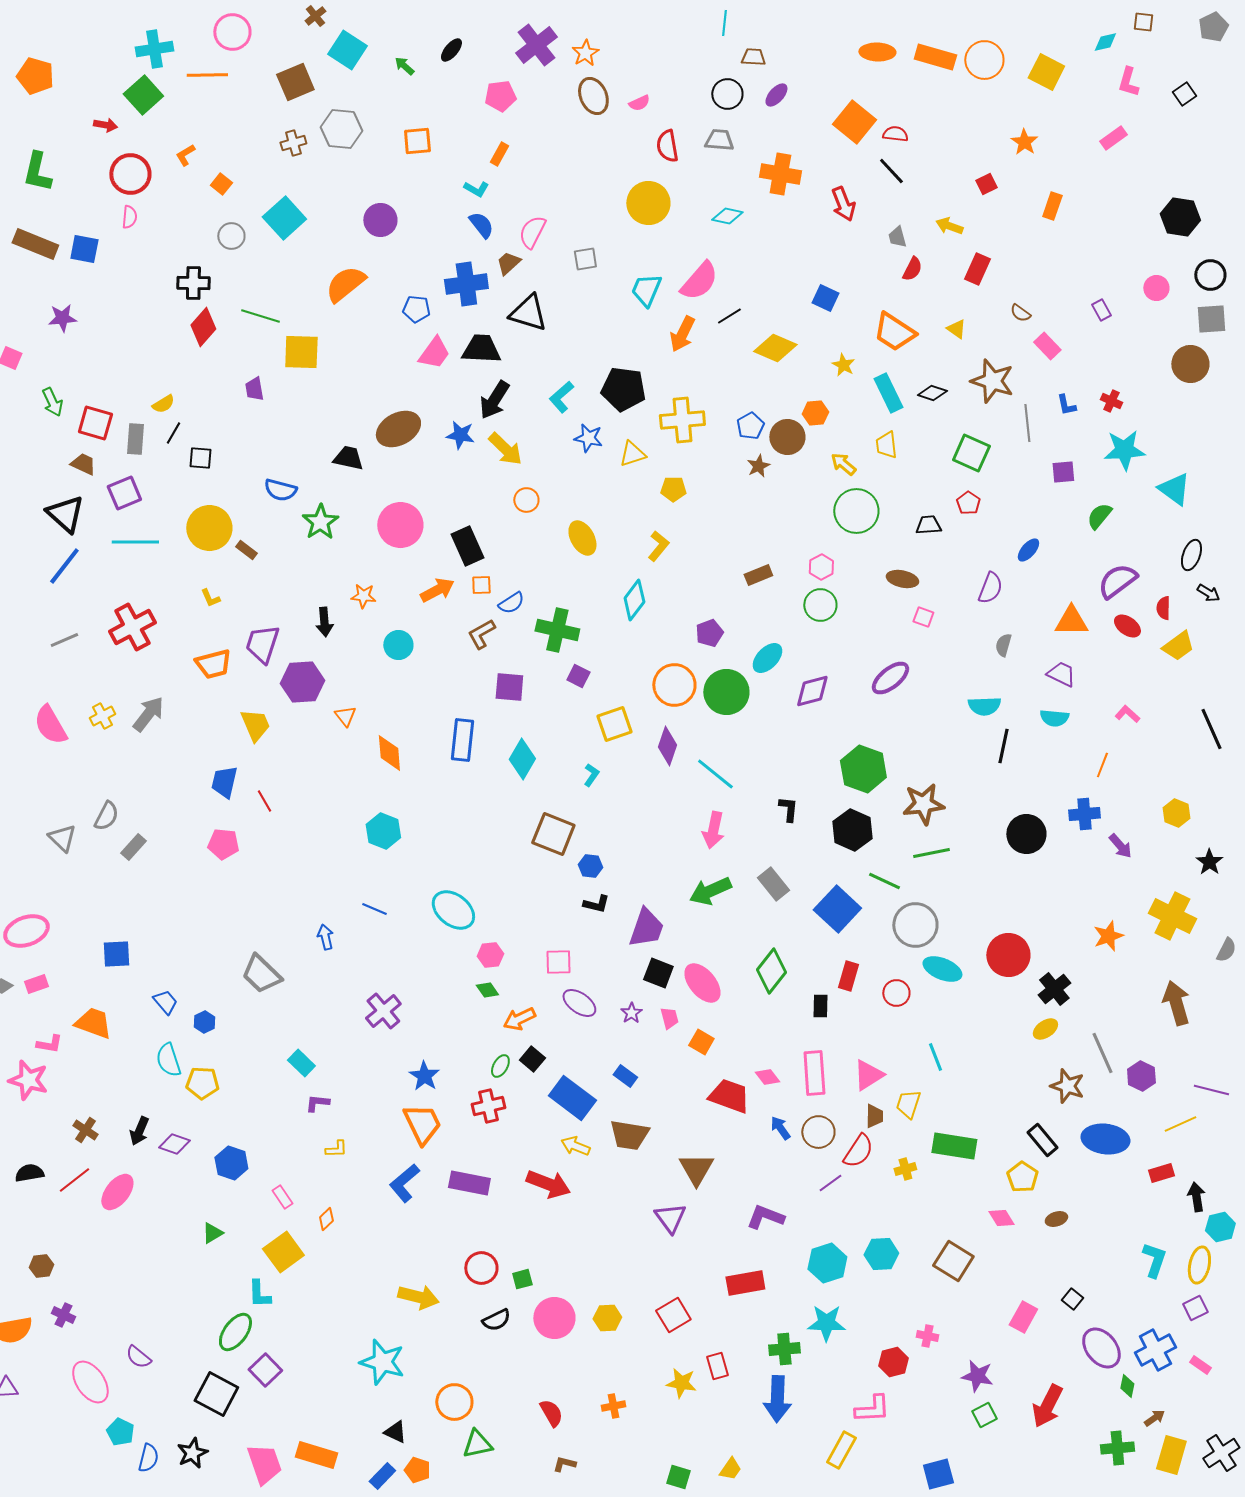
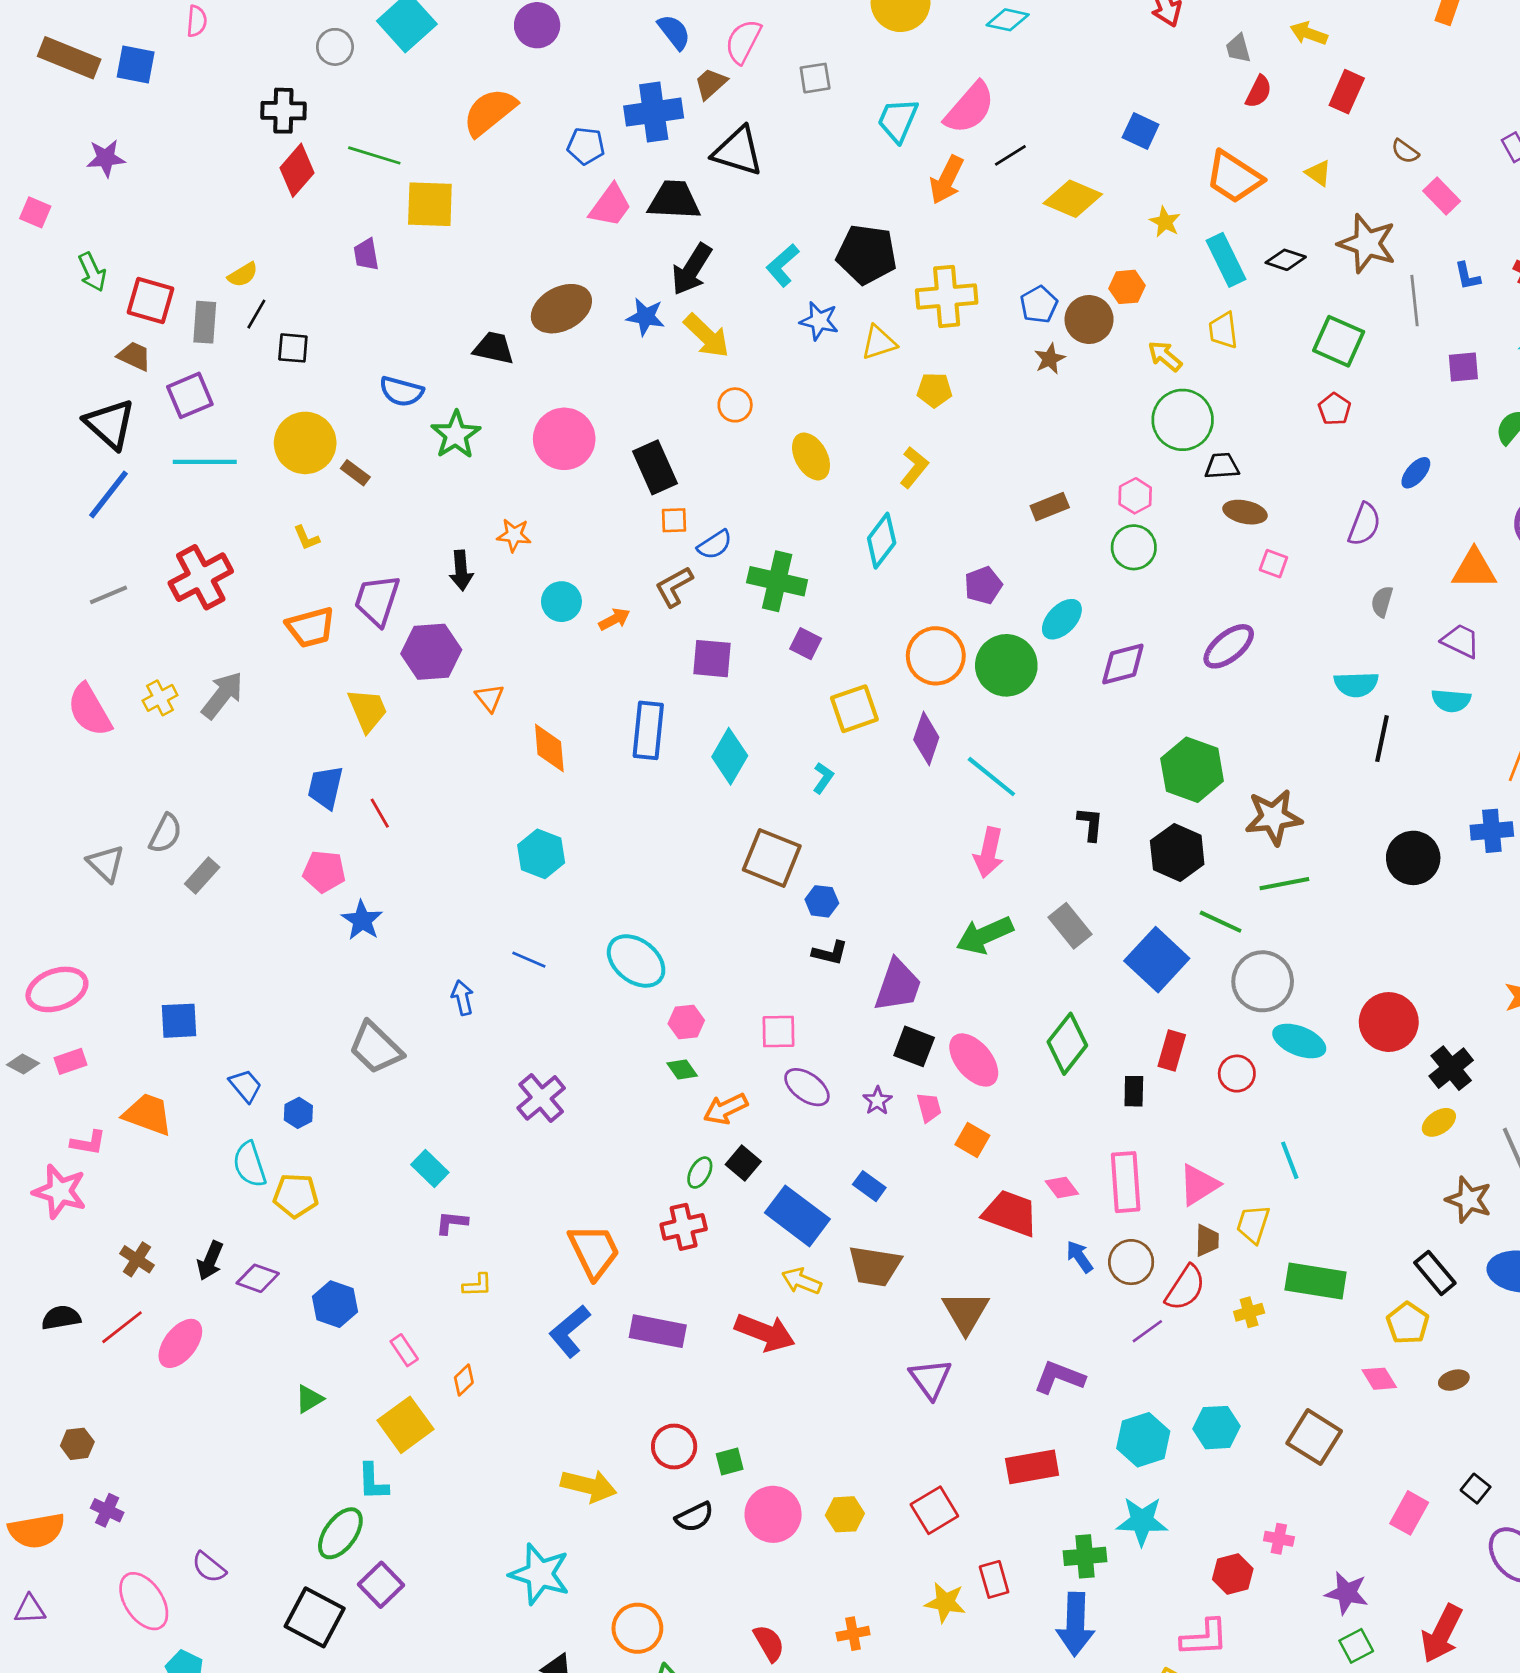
black trapezoid: (928, 525) -> (1222, 466), moved
orange arrow: (437, 590) -> (614, 619), moved, size x0.7
blue star: (424, 1076) -> (362, 920), moved

